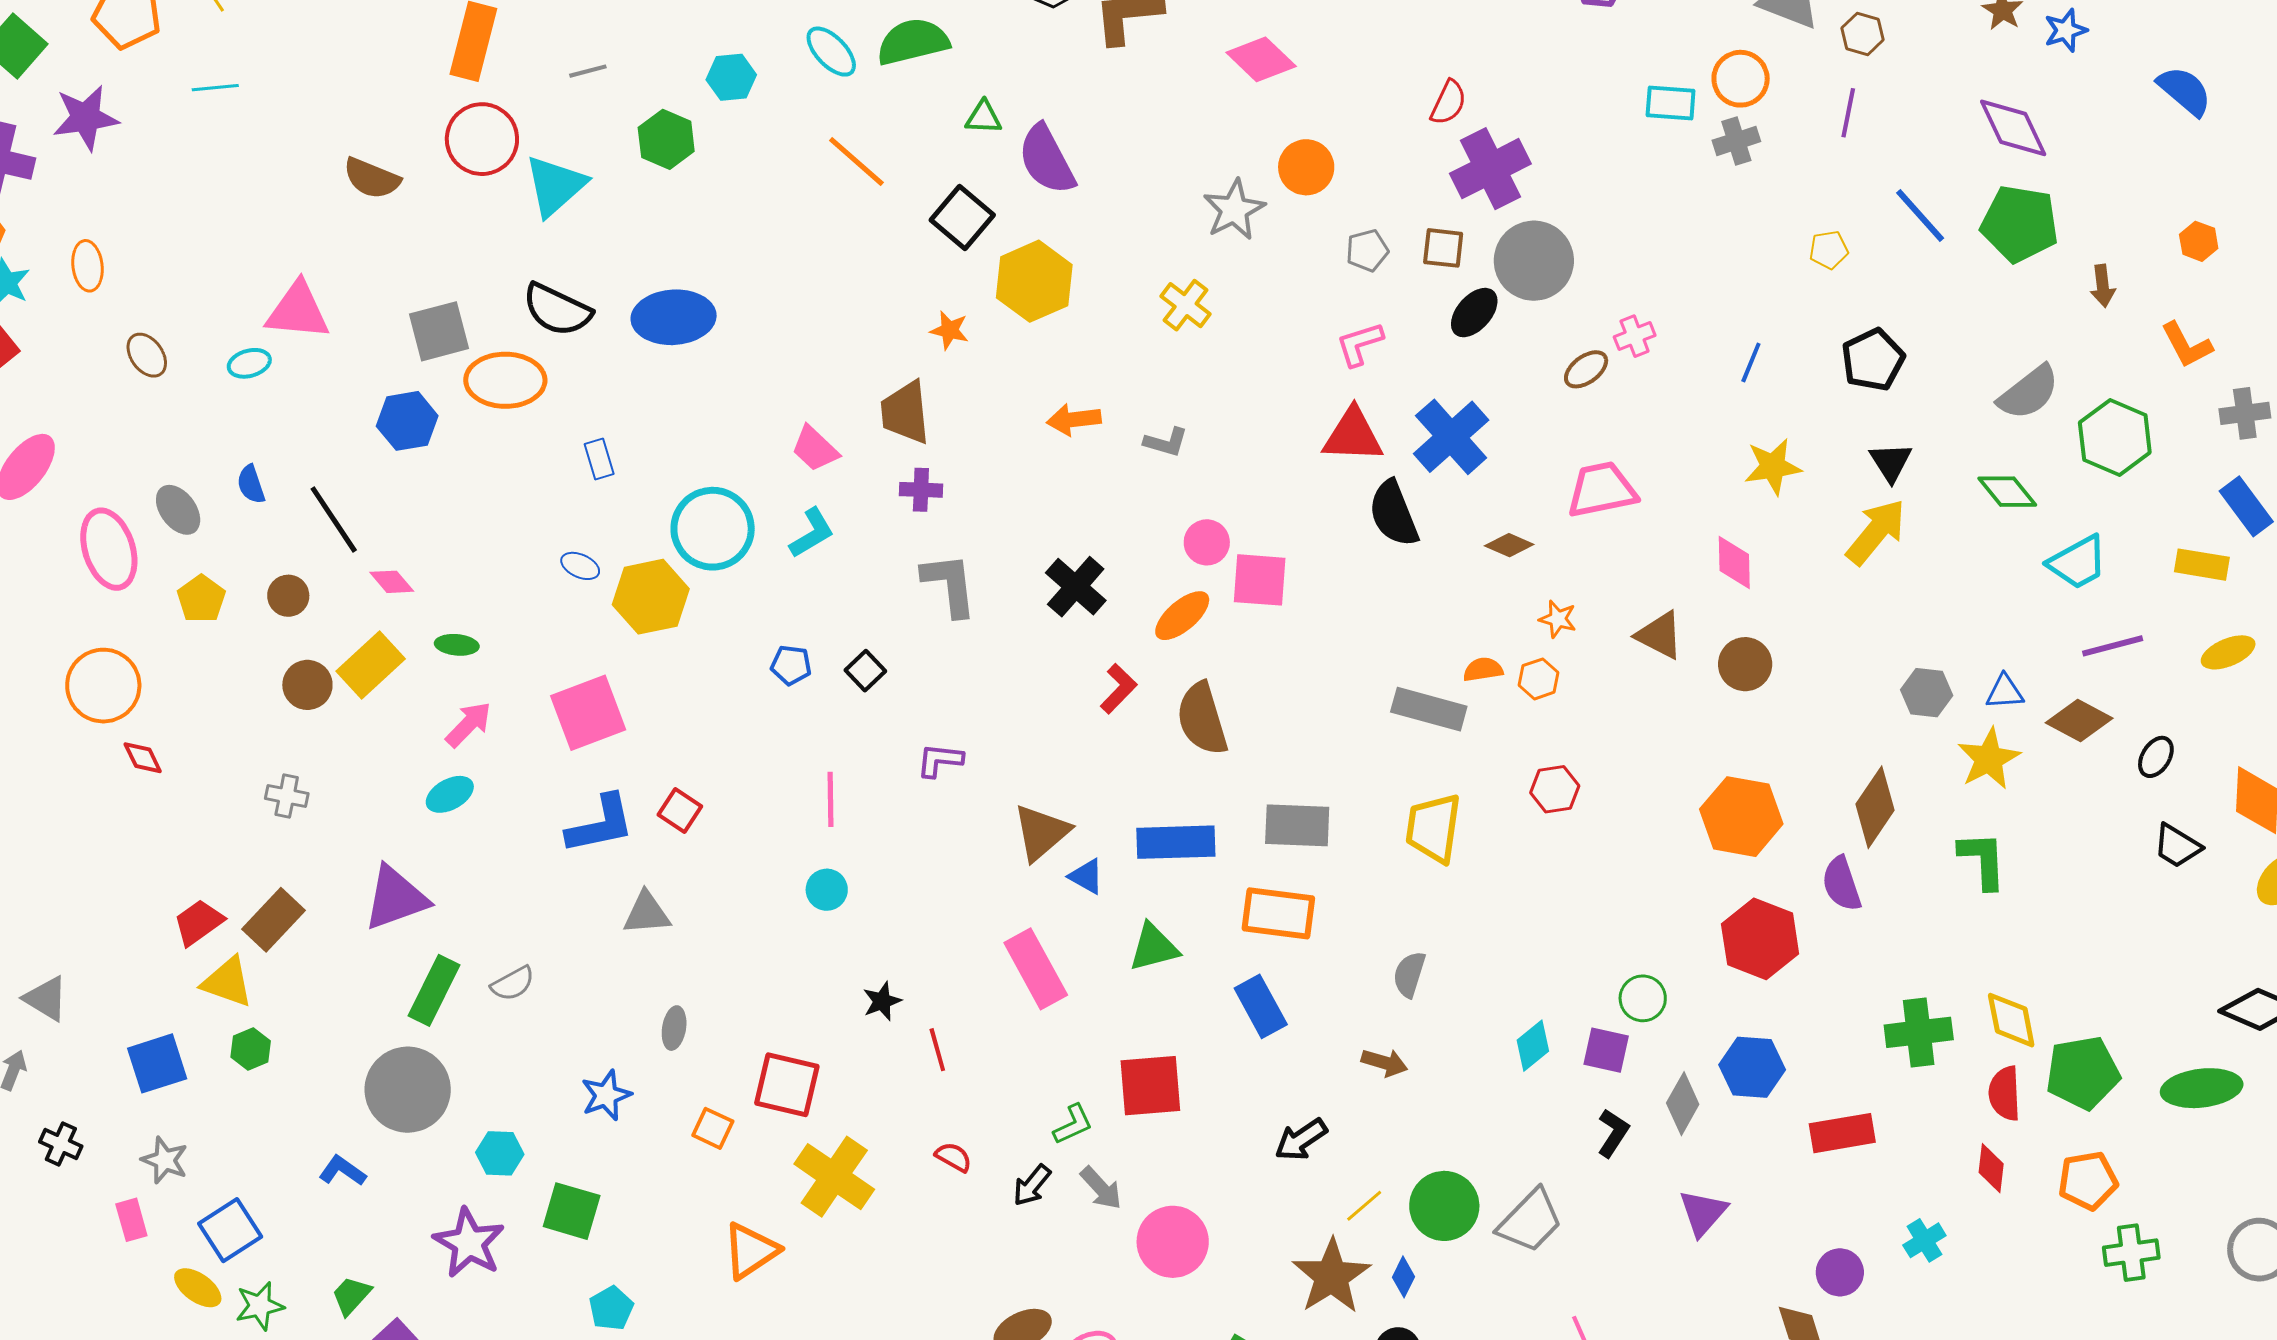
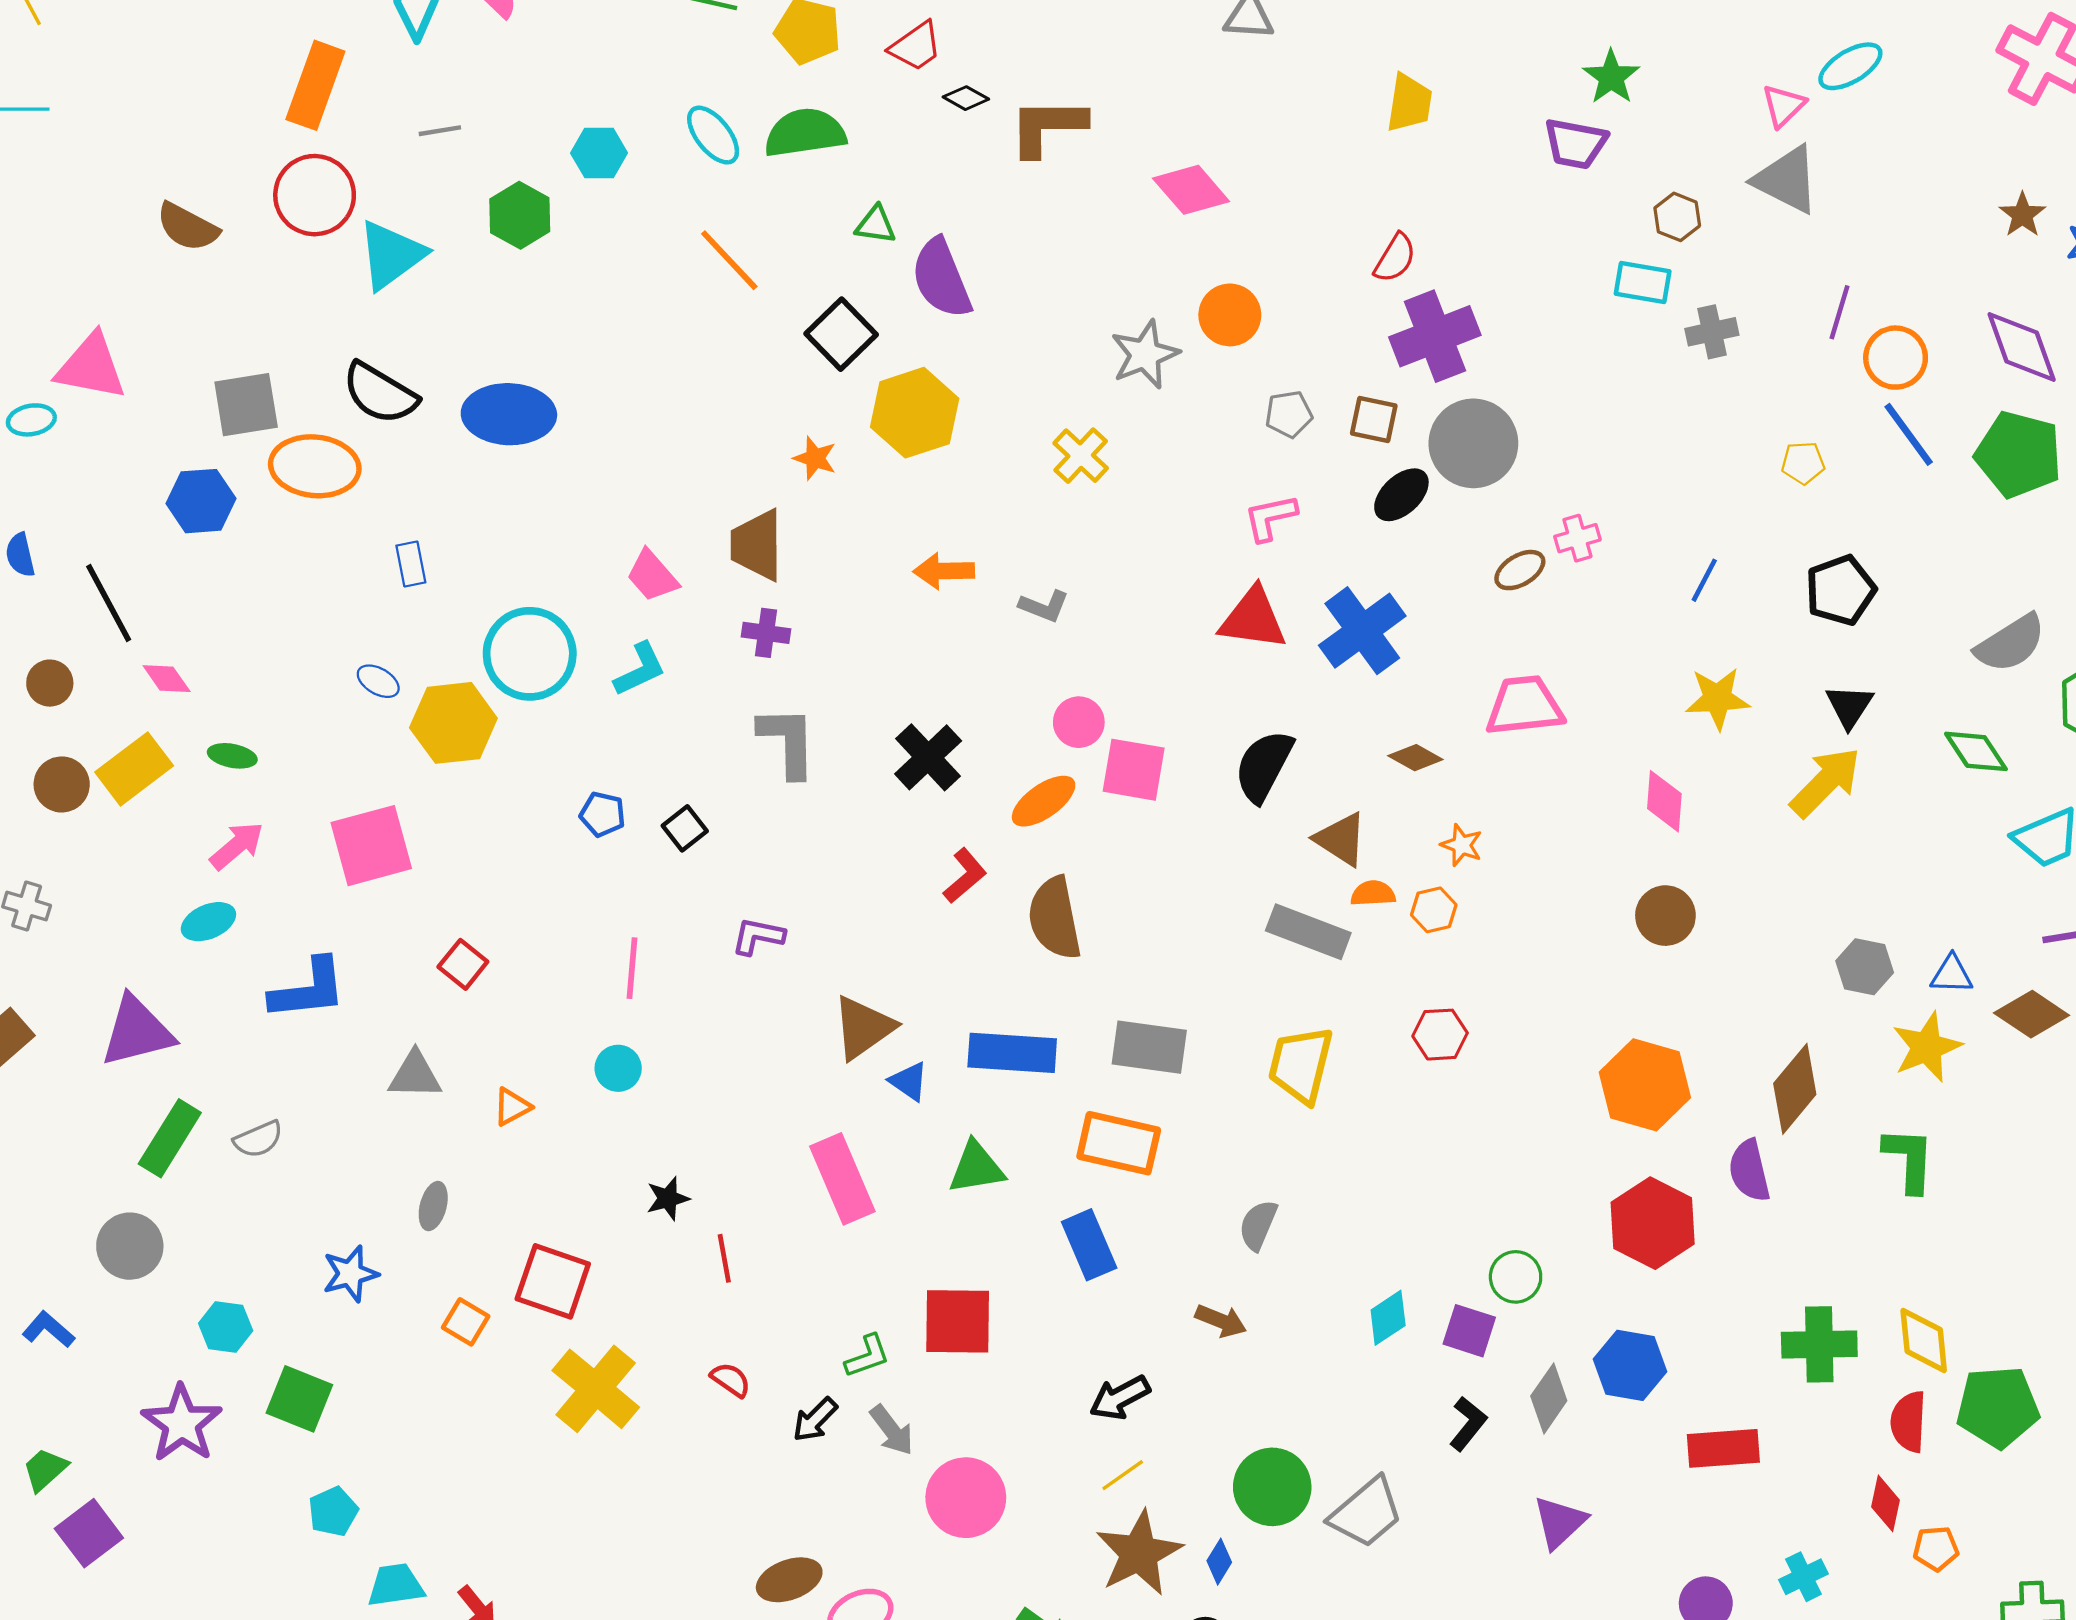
brown hexagon: (1863, 34) -> (1677, 217), moved
orange circle: (1741, 79) -> (1896, 358), moved
black semicircle: (1394, 514) -> (1264, 766), moved, turned 44
brown triangle: (1660, 635) -> (1341, 839), moved
blue L-shape: (600, 824) -> (308, 989), moved
gray circle: (408, 1090) -> (130, 1246), size x0.7
orange pentagon: (2088, 1181) -> (1936, 1548), moved, size x0.7
yellow line: (1364, 1206) -> (1123, 1475), moved
orange triangle: (751, 1251) -> (512, 1107), moved, size x0.6

